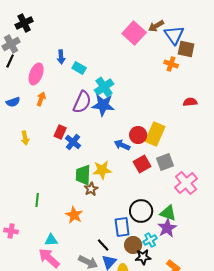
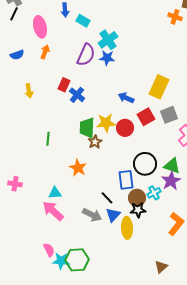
pink ellipse: (36, 74) -> (40, 27), turned -35
blue star: (103, 105) -> (107, 58), size x0.7
red circle: (138, 135) -> (125, 128), moved
green line: (37, 200) -> (48, 139), moved
black star: (143, 257) -> (138, 210), moved

